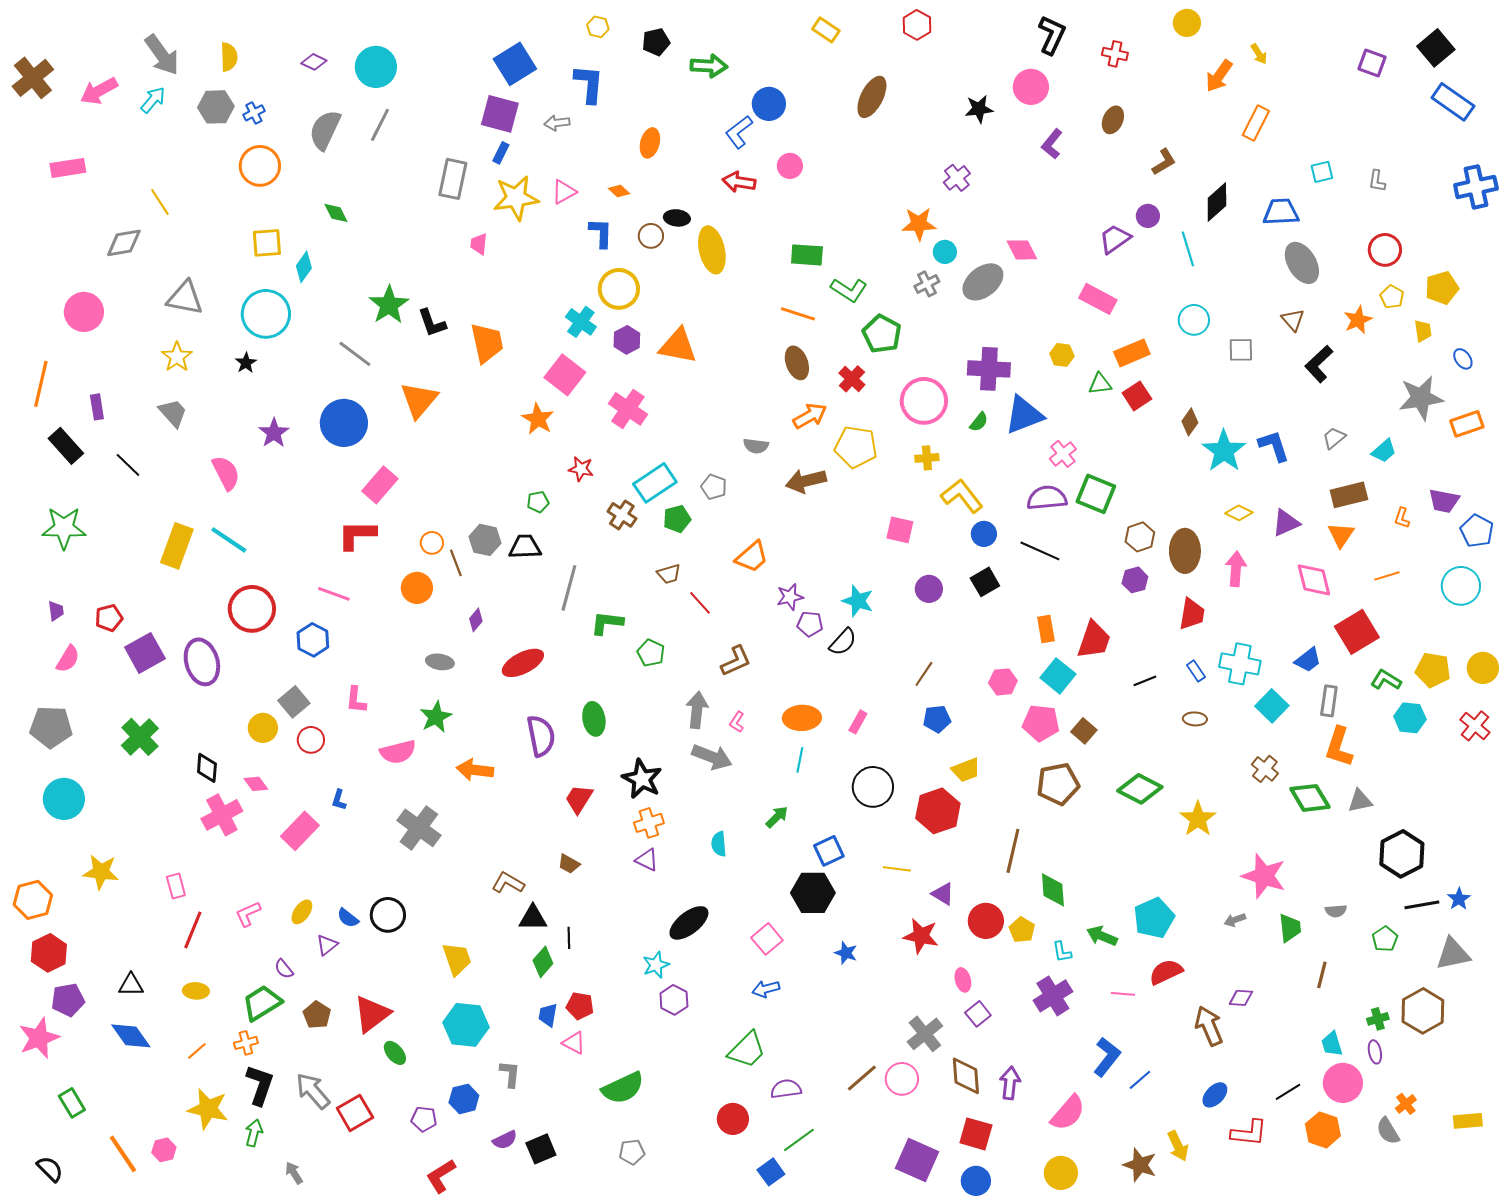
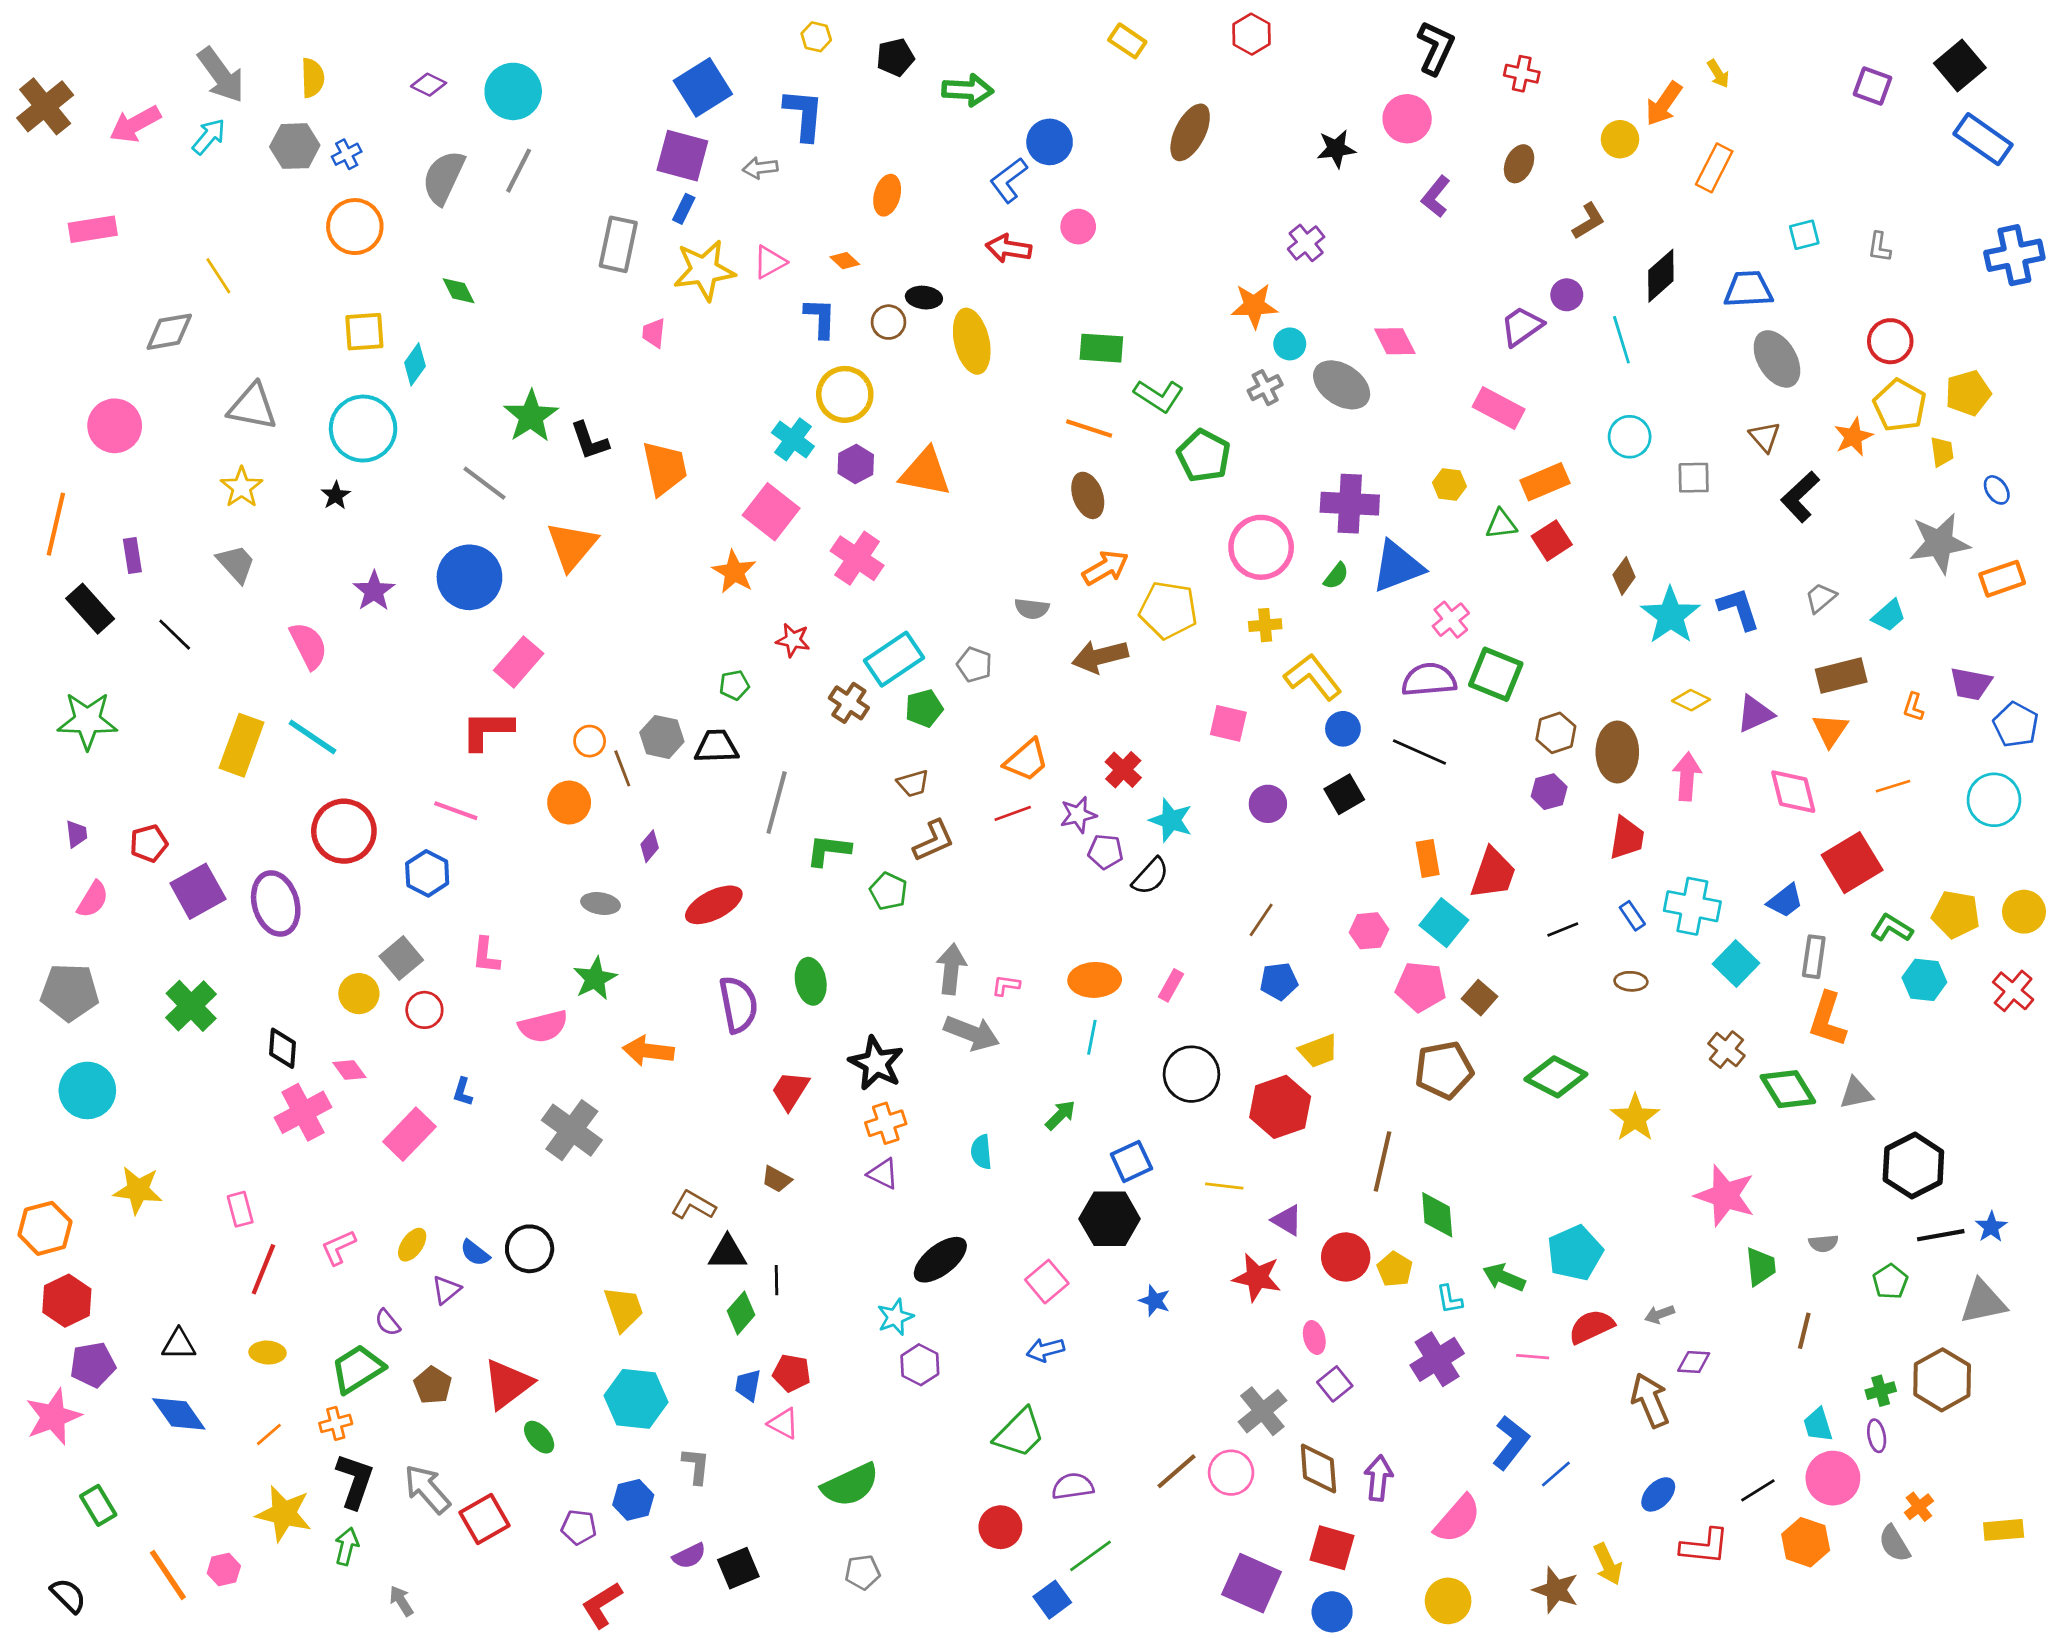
yellow circle: (1187, 23) -> (1620, 139), moved
gray ellipse: (983, 282) -> (1342, 385), turned 72
yellow pentagon: (1392, 297) -> (1900, 405), size x1.6
red cross: (852, 379) -> (1123, 770), moved
red line: (700, 603) -> (1013, 813), moved, turned -68
brown L-shape: (736, 661) -> (934, 841), moved
pink L-shape: (737, 722) -> (1006, 985), turned 65
gray arrow: (1235, 920) -> (1660, 1314), moved

